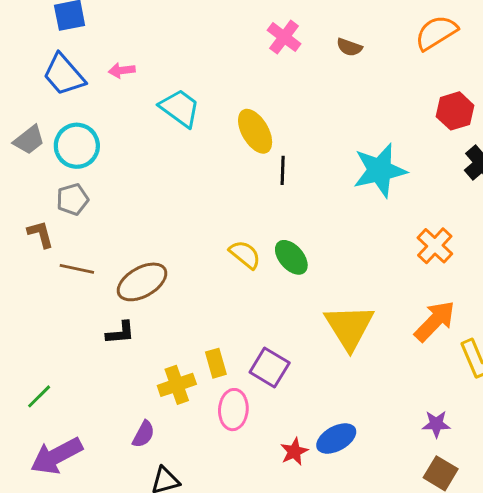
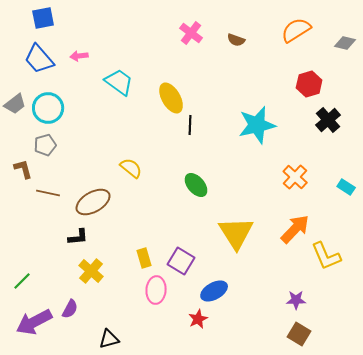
yellow semicircle: (245, 254) -> (131, 168), moved
yellow cross: (177, 385) -> (91, 271), moved, turned -30
purple semicircle: (143, 434) -> (70, 309), moved
blue ellipse: (336, 439) -> (214, 291), moved

